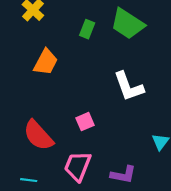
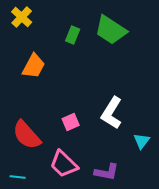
white L-shape: (129, 87) -> (112, 113), moved, turned 52
pink trapezoid: (78, 166) -> (64, 164), turned -68

